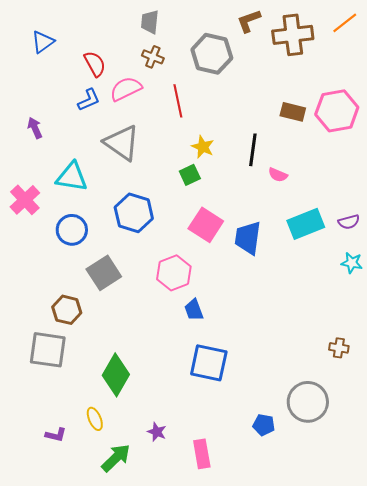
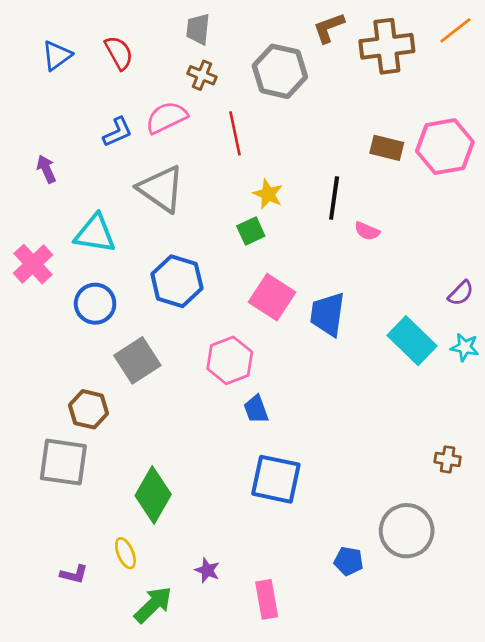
red semicircle: (95, 64) -> (119, 53), moved
purple semicircle: (349, 222) -> (461, 293), turned -30
cyan rectangle: (306, 224) -> (412, 341), moved, turned 66

